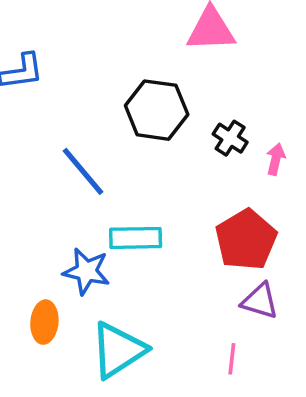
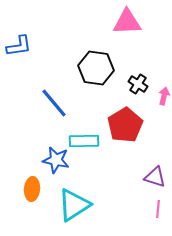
red pentagon: (246, 240) -> (125, 125), moved
pink line: (232, 359) -> (158, 209), moved

